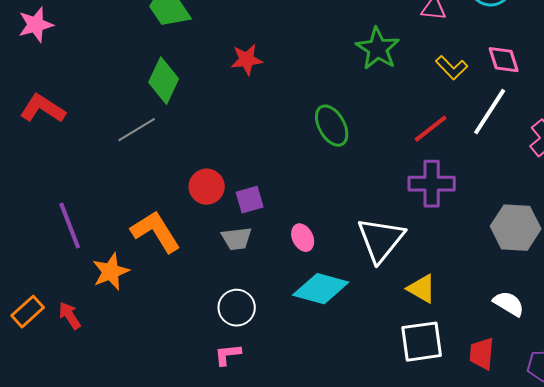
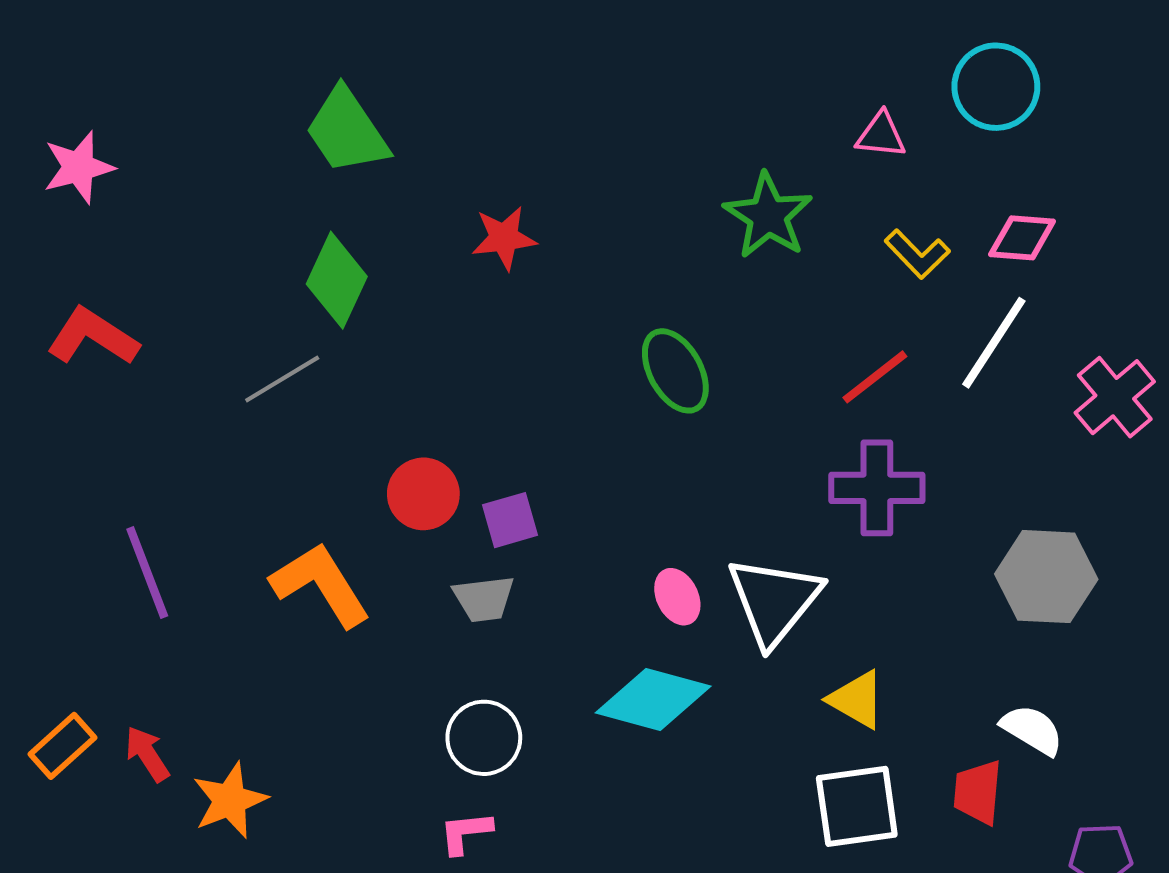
pink diamond: (504, 60) -> (1022, 238), turned -68
pink ellipse: (303, 238) -> (677, 597), moved
orange star: (111, 272) -> (230, 800), moved
red trapezoid: (482, 354) -> (978, 792), moved

